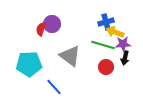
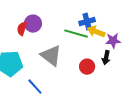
purple star: (123, 44) -> (113, 41), moved
green line: (103, 45) -> (76, 34), moved

